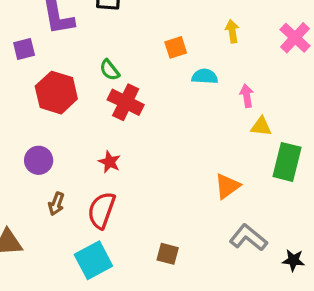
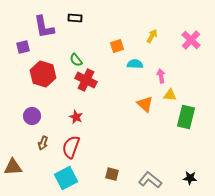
yellow arrow: (232, 31) -> (152, 36), turned 40
orange triangle: (227, 186) -> (145, 104), moved, turned -42
gray L-shape: (248, 238) -> (150, 180), moved

